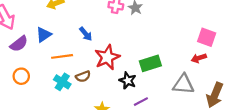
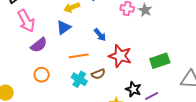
blue triangle: (44, 35) -> (64, 27), moved
red star: (107, 57) -> (120, 56), turned -30
black star: (128, 81) -> (133, 89), moved

